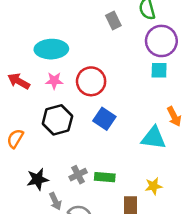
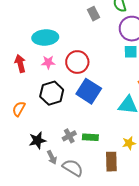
red arrow: (19, 81) -> (20, 64), turned 48
blue square: (104, 119) -> (89, 91), size x1.4

